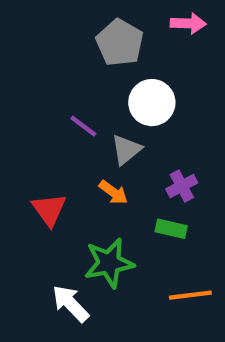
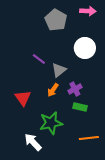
white circle: (152, 103) -> (85, 48), moved
purple cross: (182, 186) -> (75, 89), moved
orange arrow: (113, 192) -> (53, 90), turned 88

